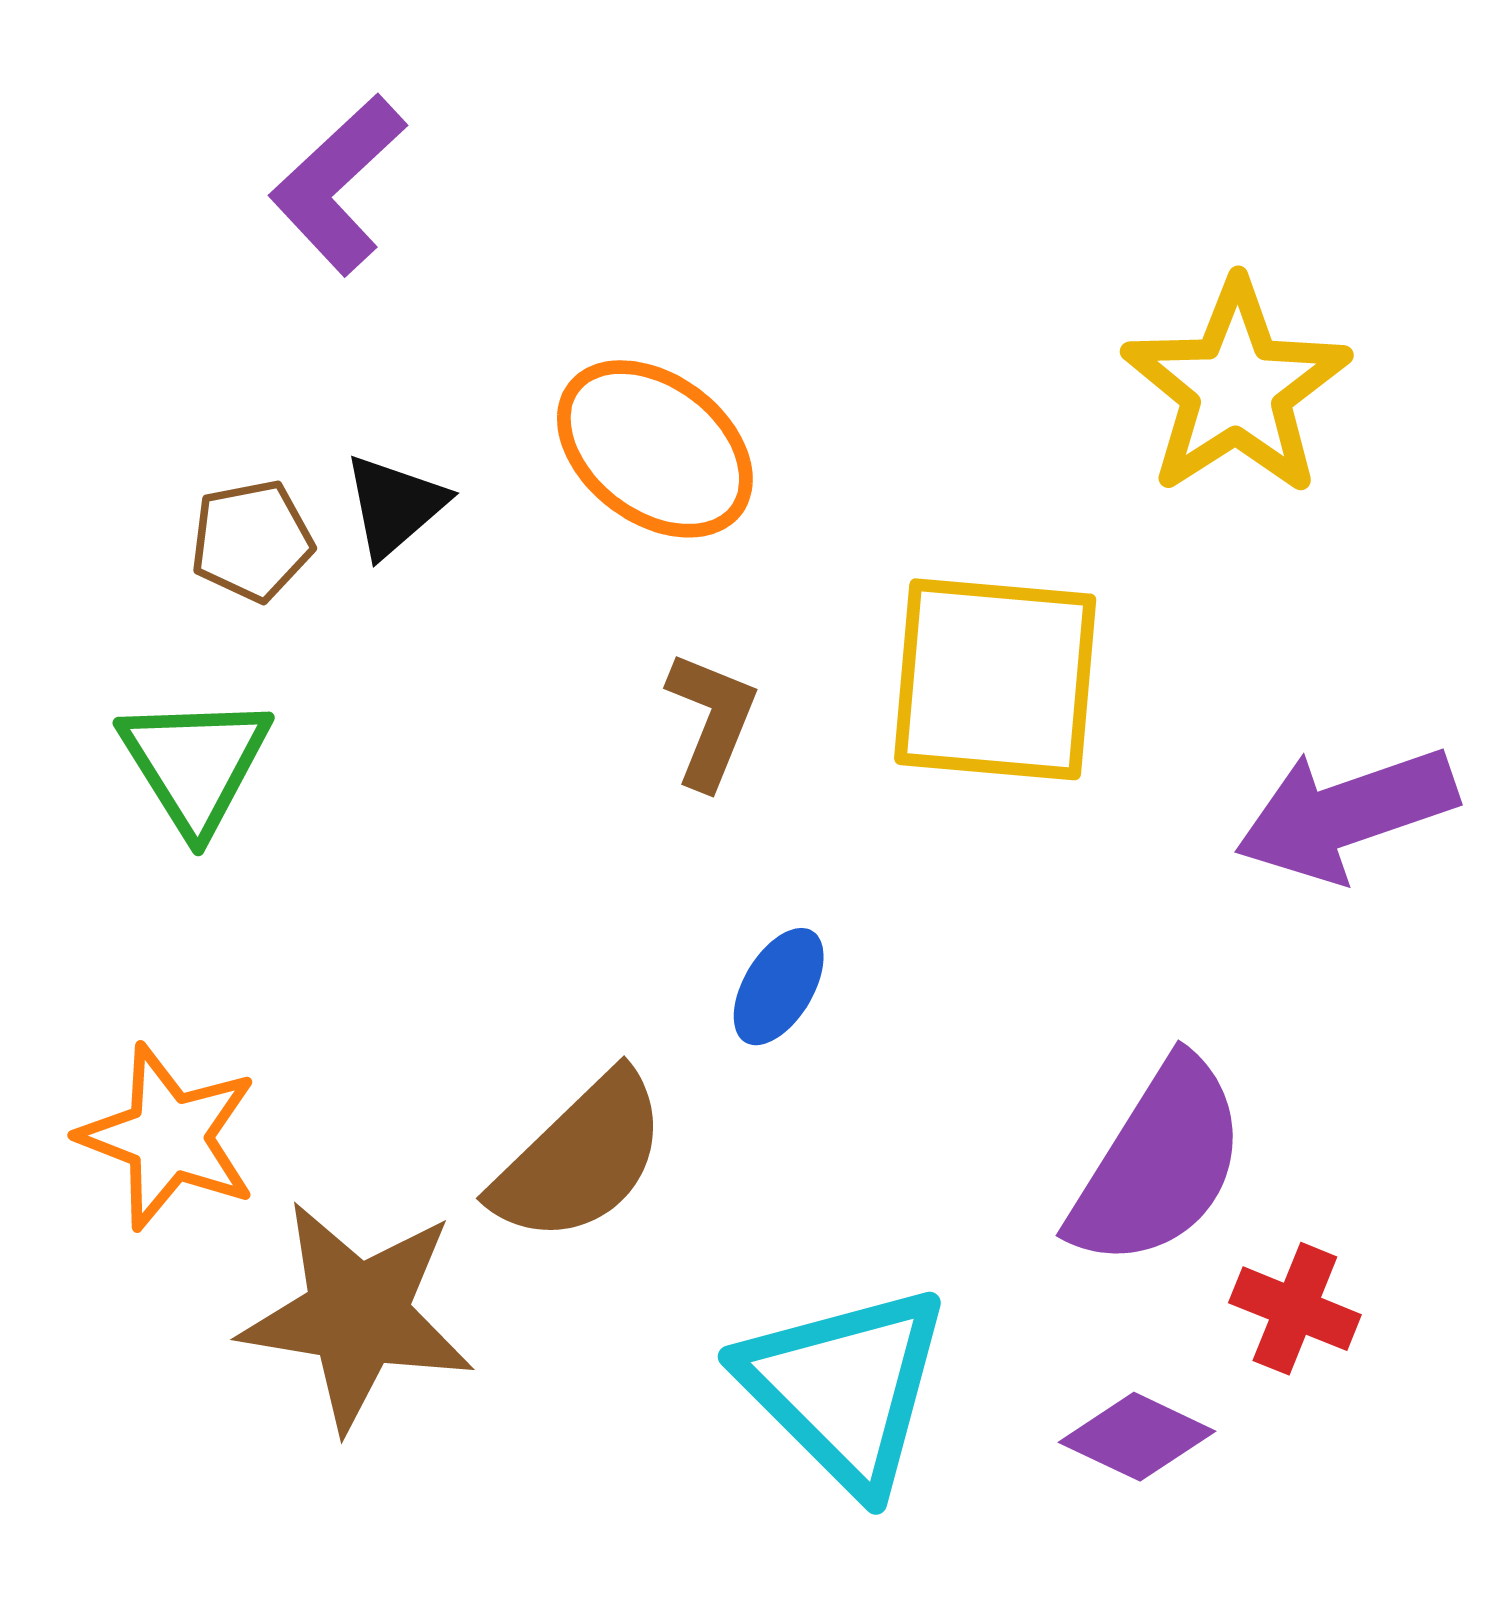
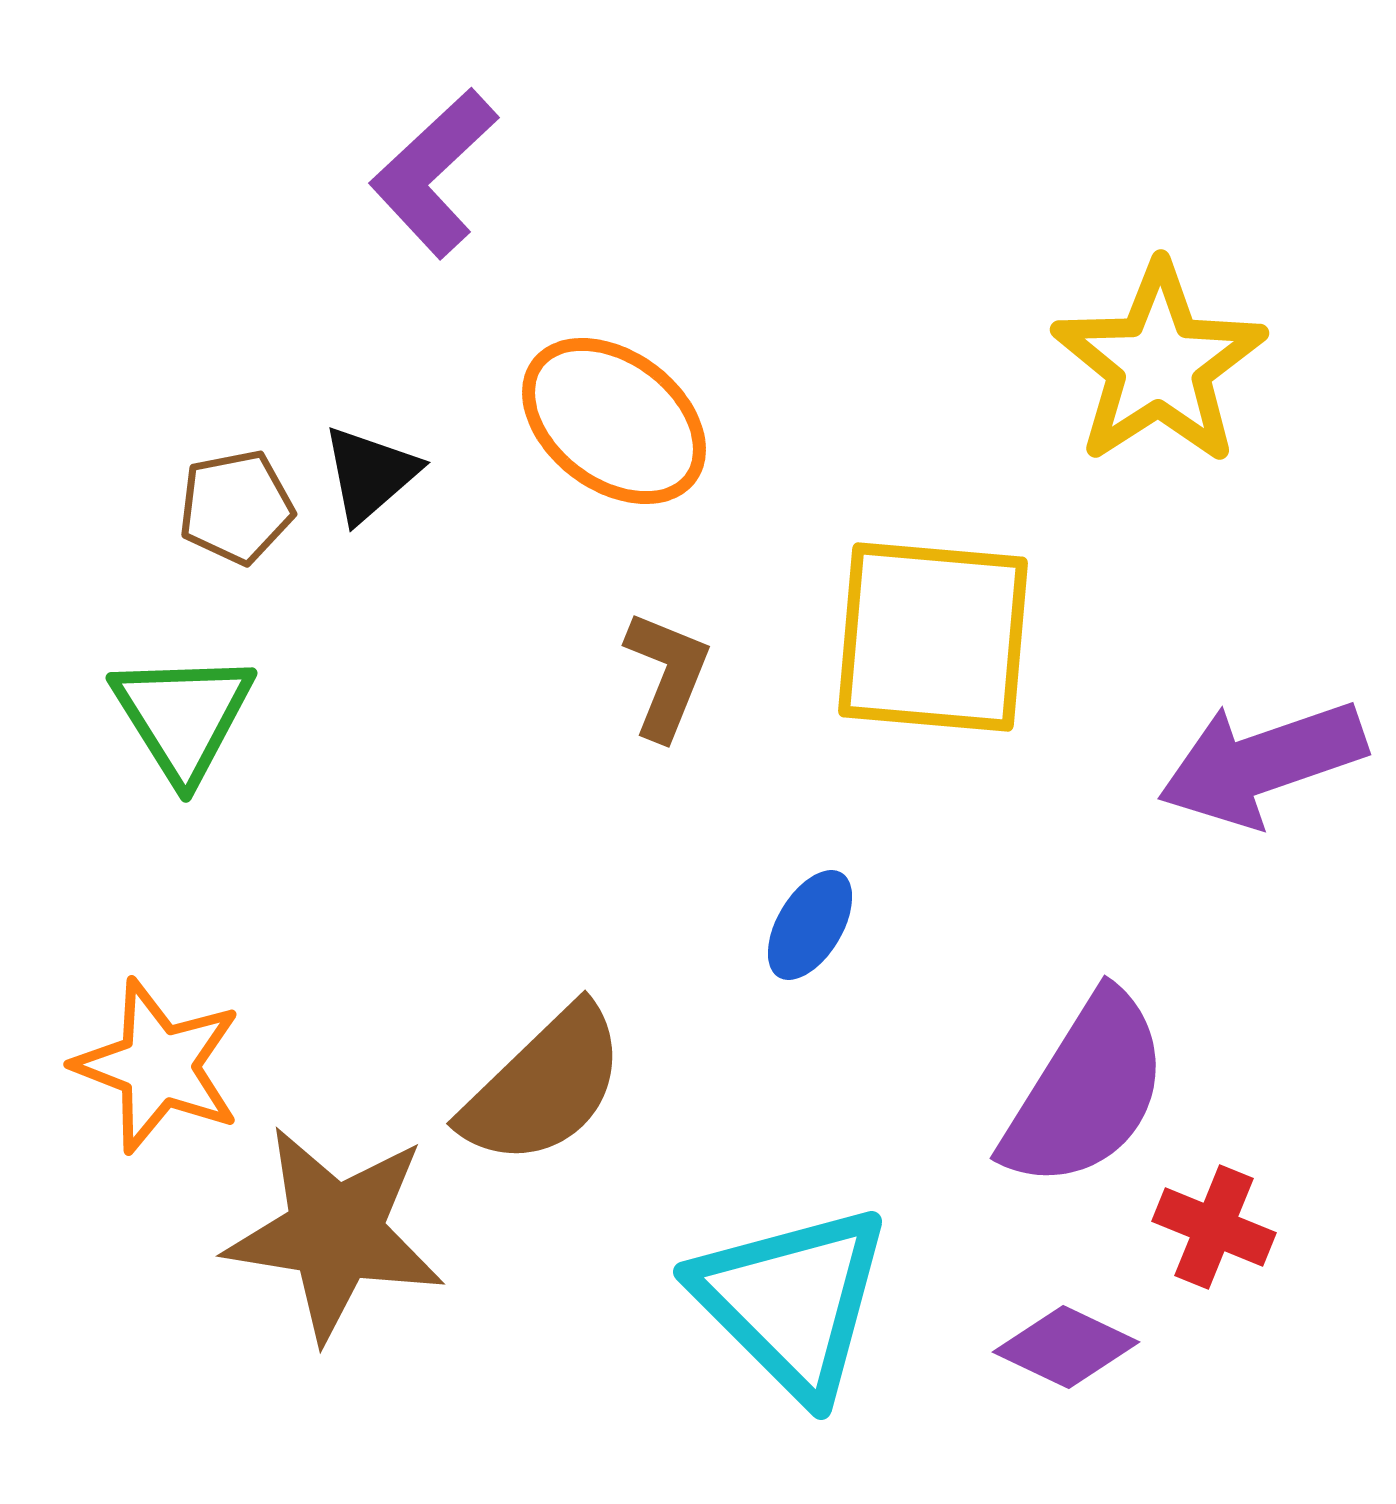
purple L-shape: (338, 184) -> (434, 173), moved
blue ellipse: (779, 987) -> (810, 925), moved

